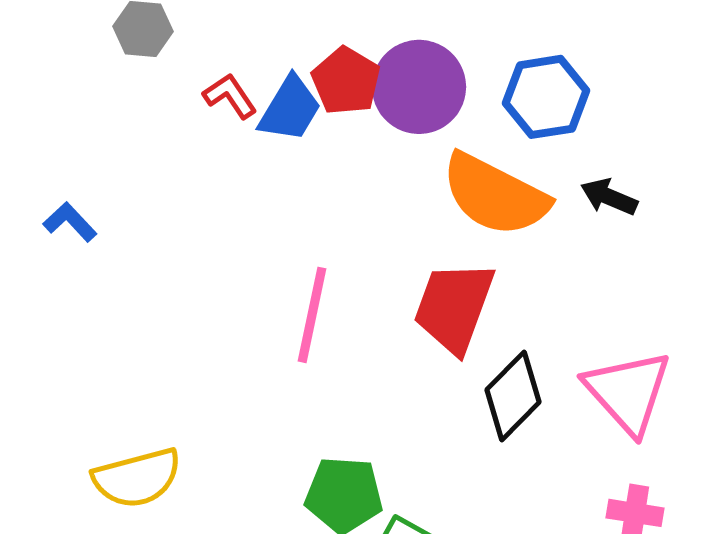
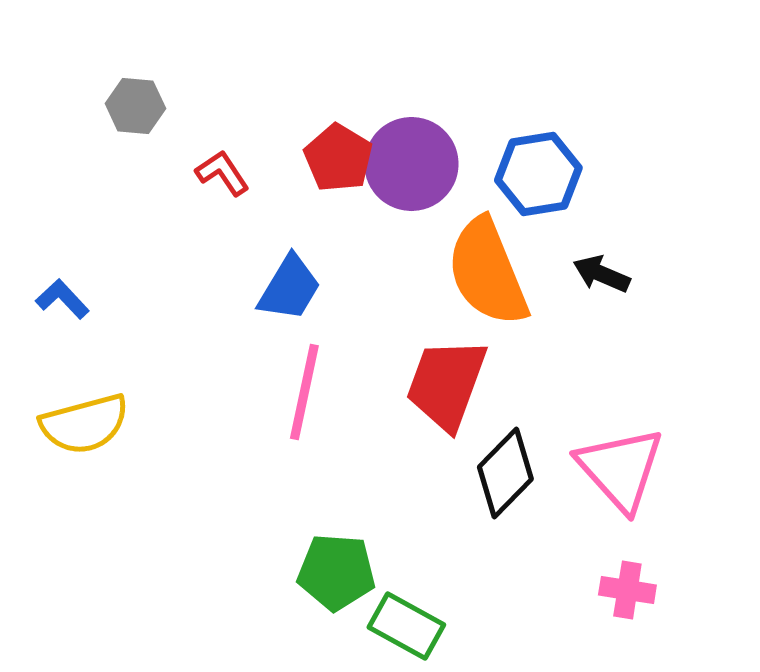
blue trapezoid: (290, 109) -> (289, 288), moved
orange semicircle: (495, 195) -> (487, 272), turned 41
yellow semicircle: (137, 478) -> (84, 424), moved

